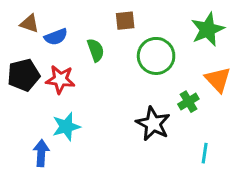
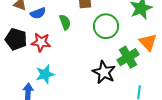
black pentagon: (24, 75) -> (16, 39), turned 30
green cross: (188, 102) -> (128, 57), size x1.5

